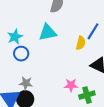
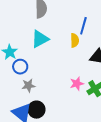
gray star: (26, 83) -> (28, 86), moved

